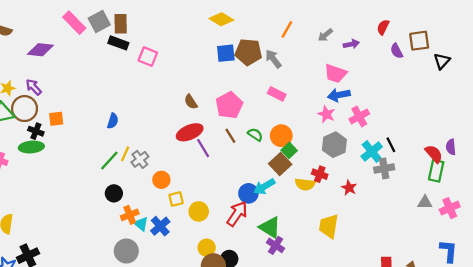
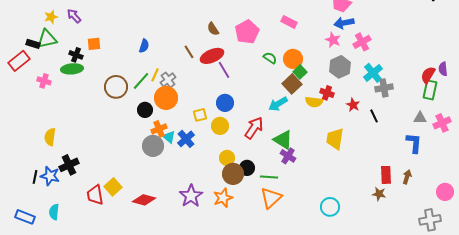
brown circle: (25, 109) -> (116, 87), moved
brown line: (230, 136) -> (189, 52), moved
black line: (391, 145) -> (374, 116), moved
red semicircle: (434, 154) -> (428, 75), turned -108
orange circle: (161, 180) -> (166, 98), moved, size x1.5
blue circle: (248, 193) -> (225, 103), moved
gray circle: (126, 251) -> (153, 146), moved
blue L-shape: (449, 251) -> (414, 143), moved

